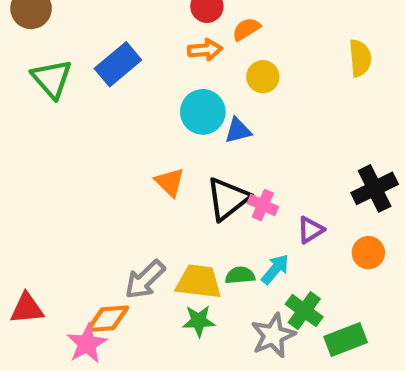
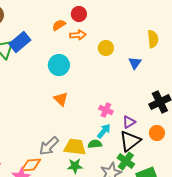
orange semicircle: (246, 29) -> (59, 25), moved
blue rectangle: (118, 64) -> (20, 42), moved
cyan circle: (203, 112) -> (59, 65), moved
blue triangle: (238, 131) -> (135, 63), moved, turned -40
black triangle: (228, 199) -> (130, 141), moved
cyan arrow: (275, 269) -> (104, 131), moved

